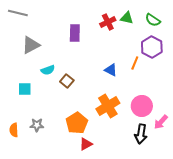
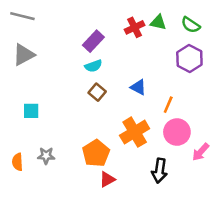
purple rectangle: (75, 33) -> (93, 41), turned 42
gray triangle: (31, 45) -> (24, 55), moved
orange line: (135, 63) -> (168, 105), moved
cyan semicircle: (48, 70) -> (93, 66), moved
brown square: (67, 81) -> (97, 92), moved
black arrow: (141, 134) -> (159, 171), moved

